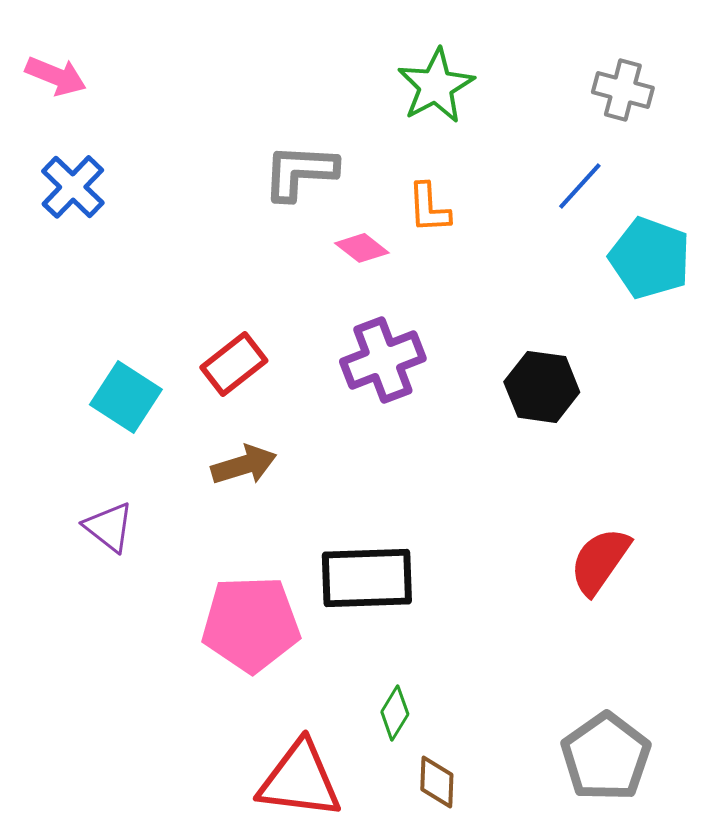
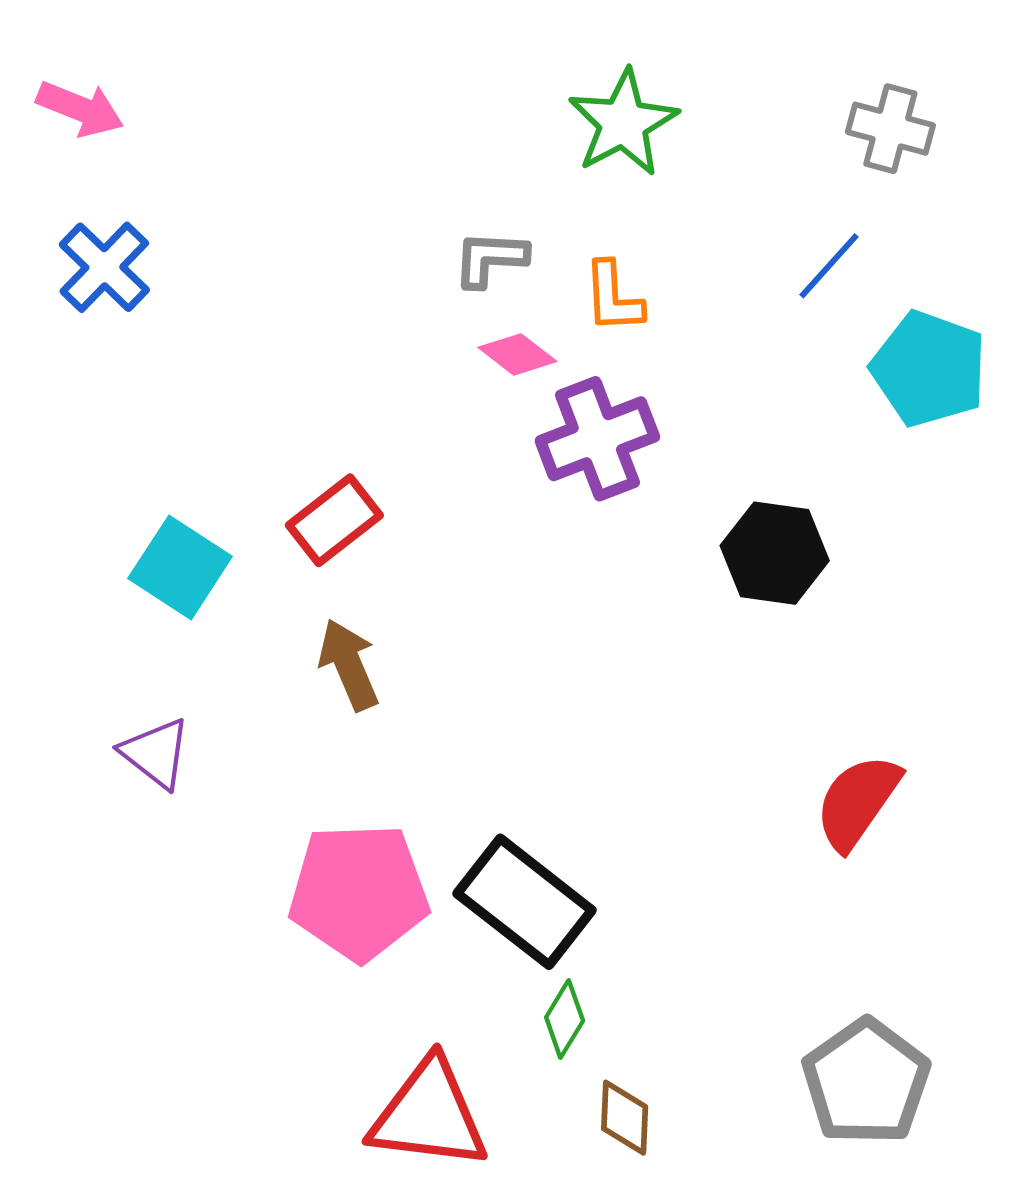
gray L-shape: (300, 172) -> (490, 259), moved, size x0.7
purple cross: (383, 360) -> (597, 439), moved
brown arrow: (244, 465) -> (349, 665), turned -96
black rectangle: (367, 578) -> (525, 902), moved, turned 40

